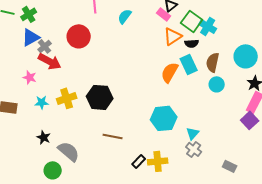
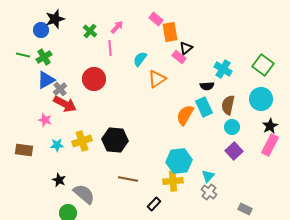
green square: (192, 21) -> (263, 65), moved
orange triangle: (173, 36) -> (157, 79), moved
purple square: (250, 120) -> (234, 151), moved
yellow cross: (158, 161) -> (173, 181), moved

